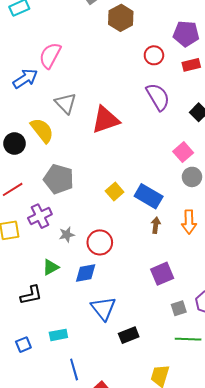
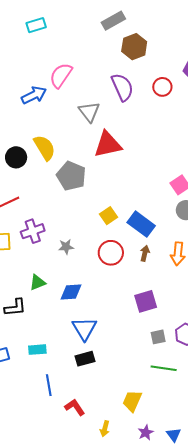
purple semicircle: (158, 97) -> (122, 87), moved
gray triangle: (66, 103) -> (89, 112), moved
gray pentagon: (59, 179) -> (71, 176), moved
gray star: (67, 235) -> (66, 247), moved
red circle: (100, 242) -> (111, 253), moved
black rectangle: (129, 335) -> (85, 359), moved

